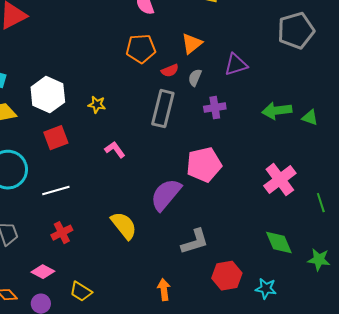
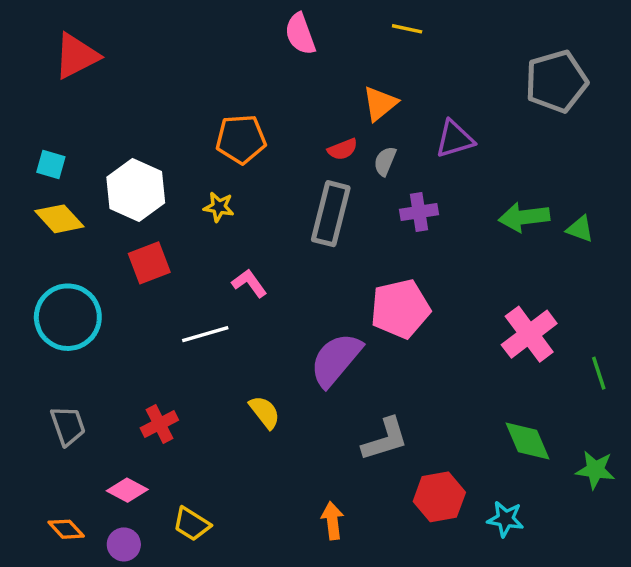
orange pentagon: (141, 49) -> (241, 139), moved
white line: (56, 191) -> (205, 334), moved
yellow semicircle: (124, 226) -> (265, 412), size x0.7

